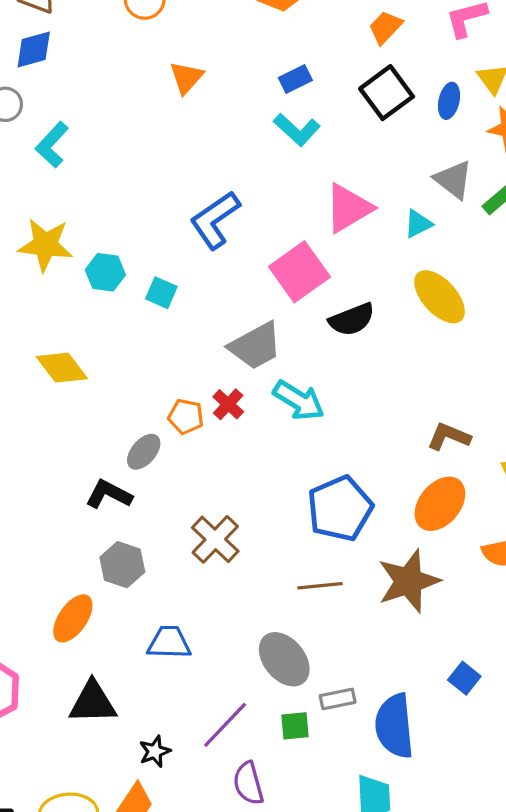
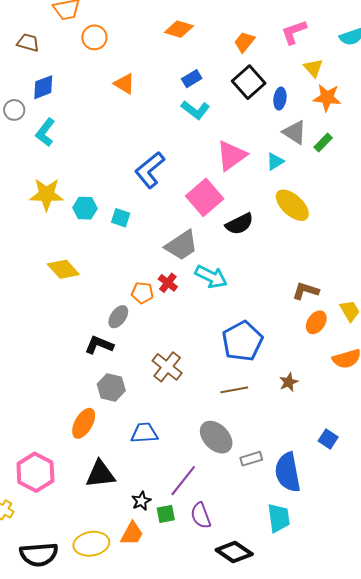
blue diamond: (34, 49) -> (43, 87), moved
orange triangle: (186, 78) -> (124, 84), turned -35
blue ellipse: (449, 101) -> (280, 99), moved
orange ellipse: (440, 504) -> (316, 322), moved, size x0.7
brown star: (409, 581) -> (289, 382), size x0.5
green square: (295, 726) -> (166, 514), moved

